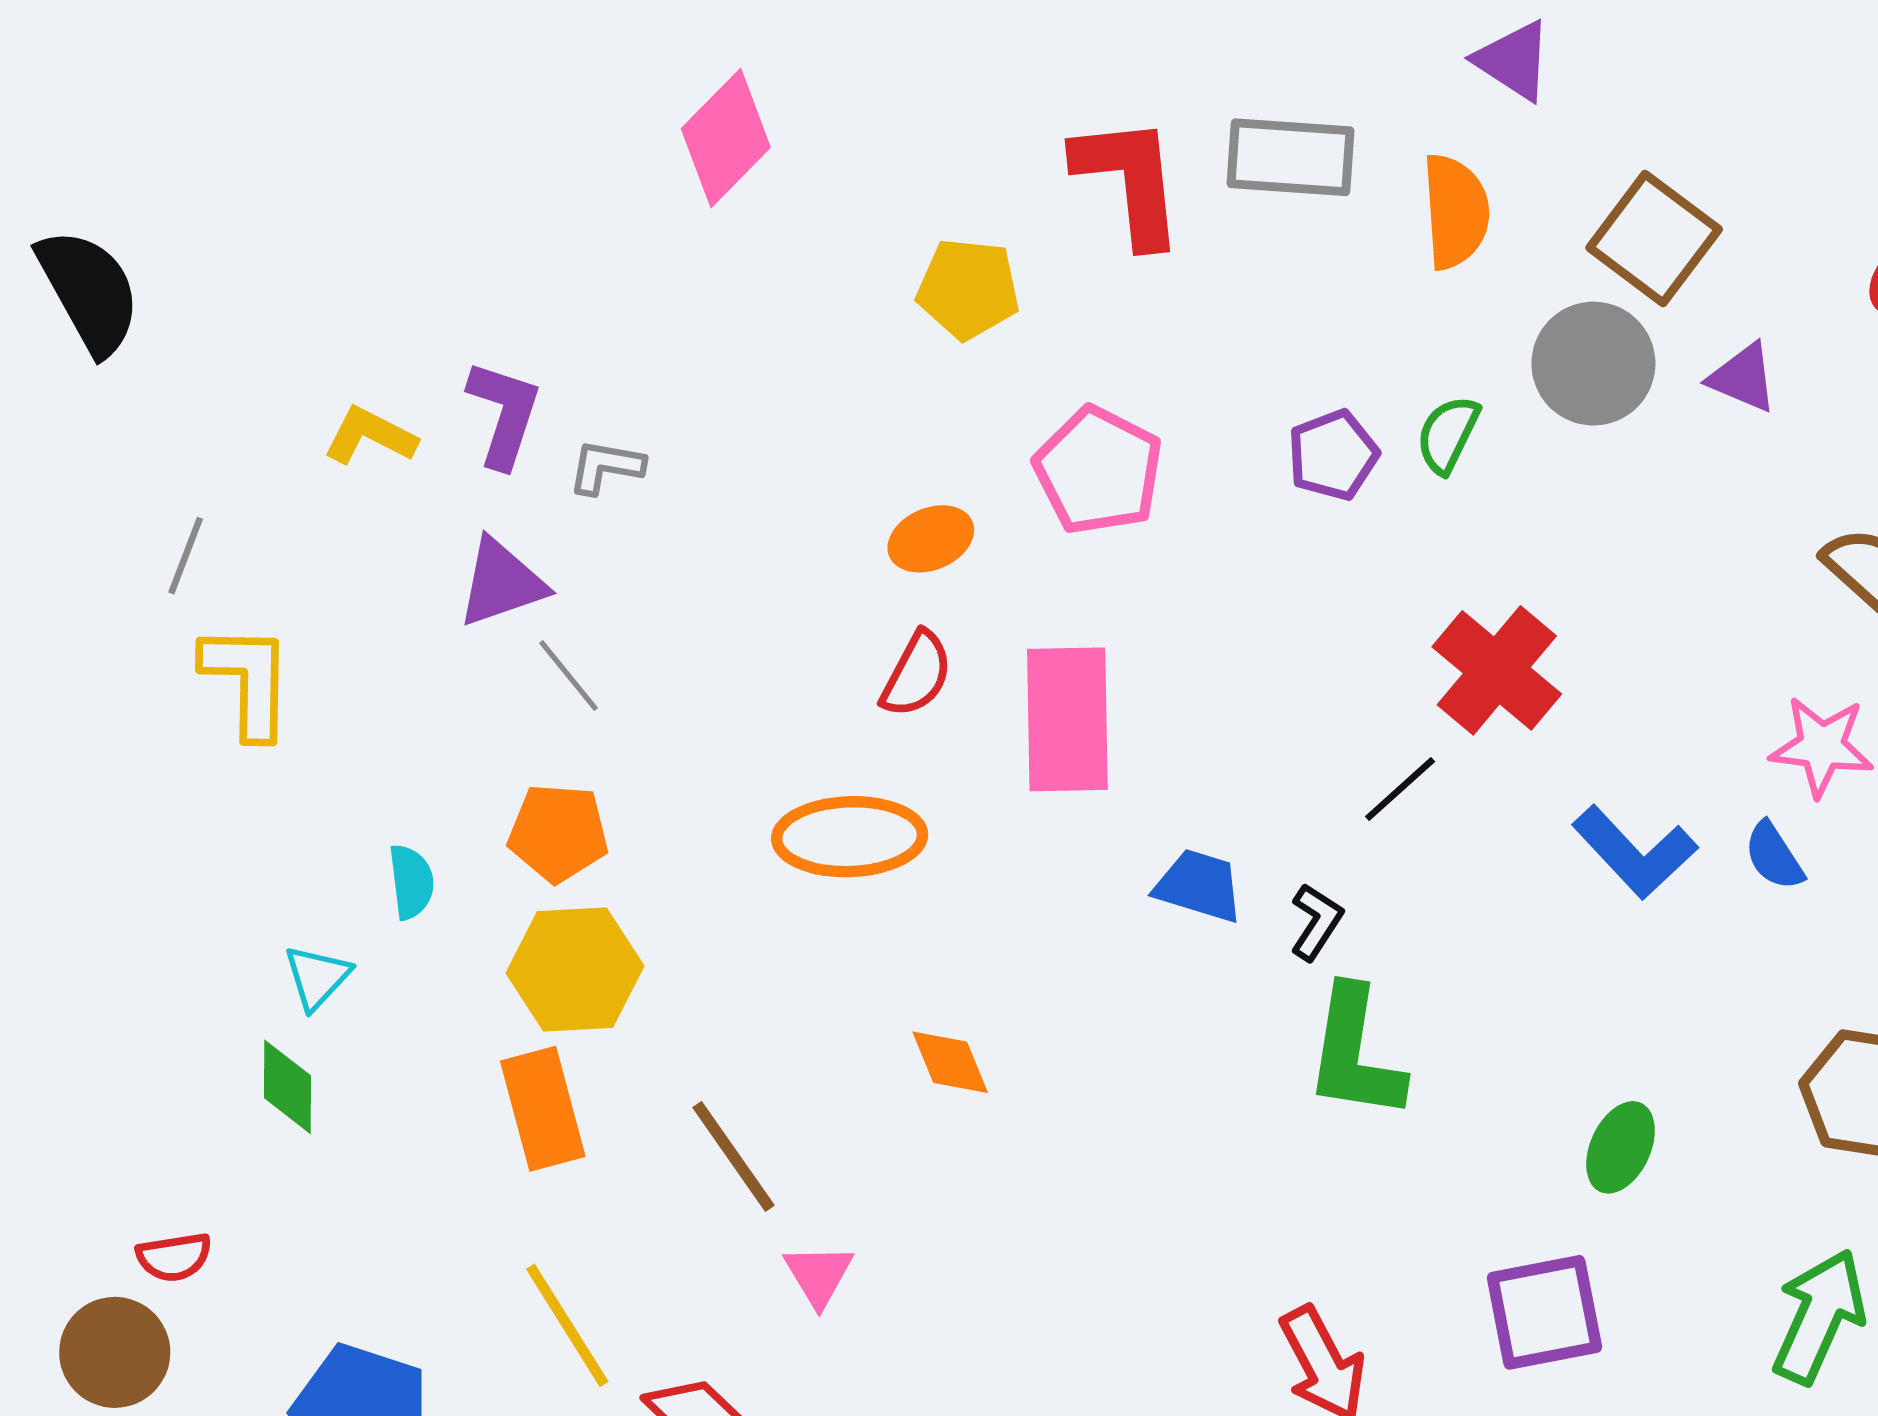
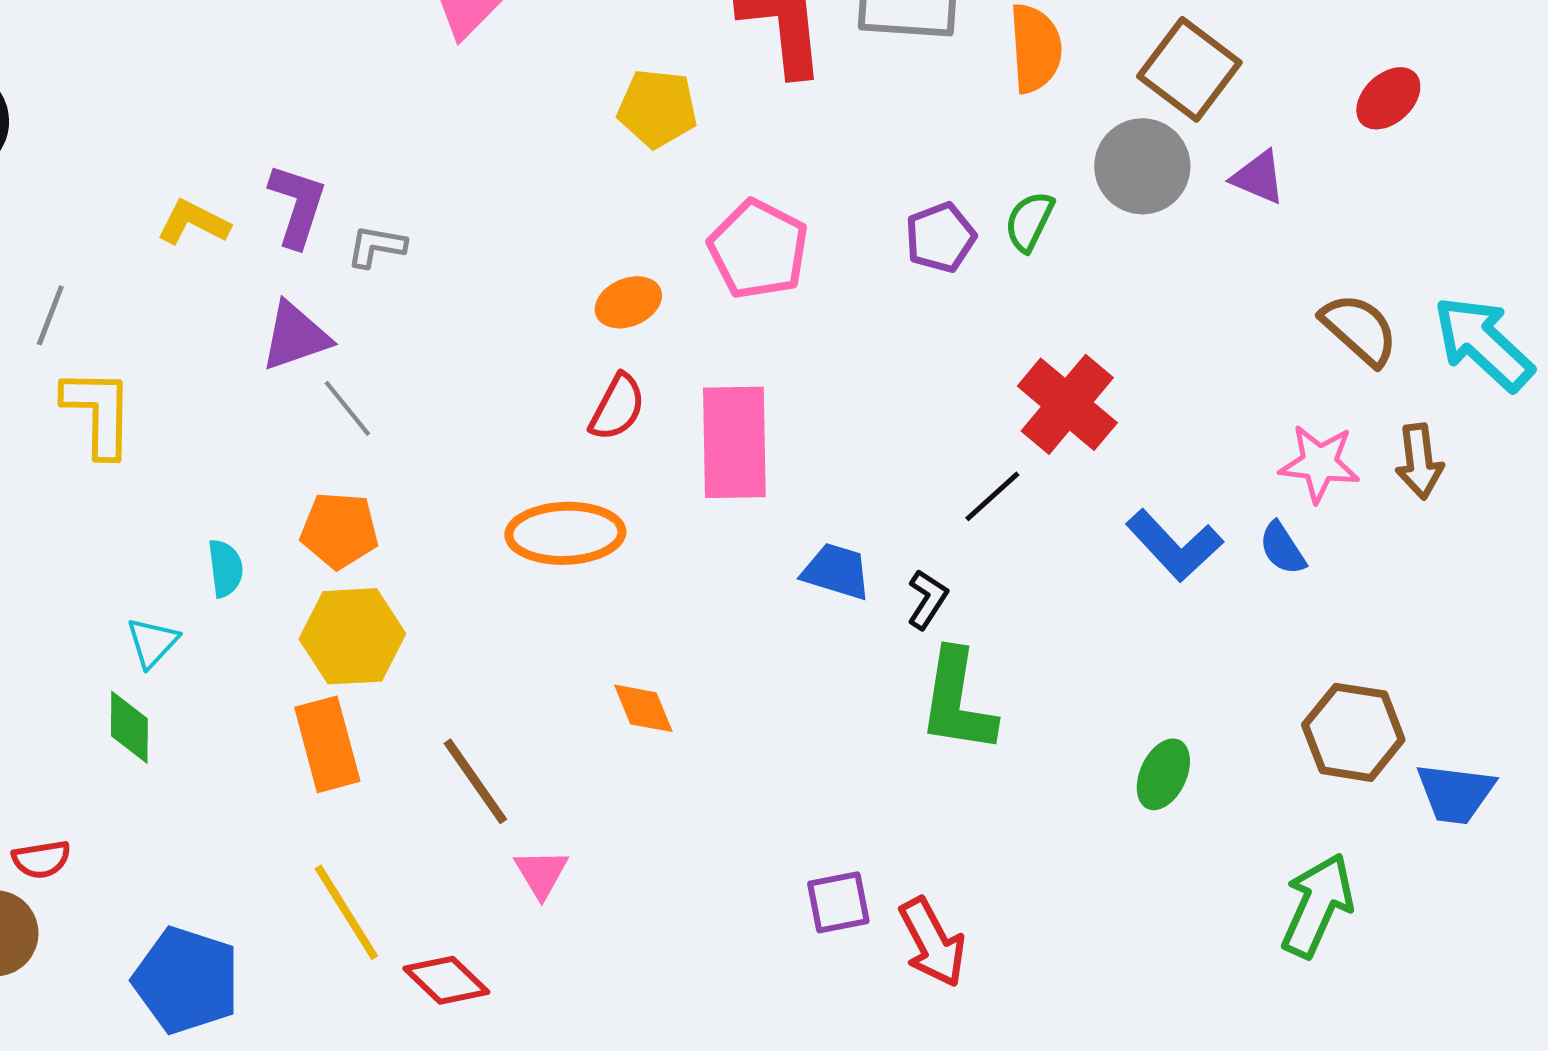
purple square: (1544, 1312) -> (838, 902), moved, size x0.7

